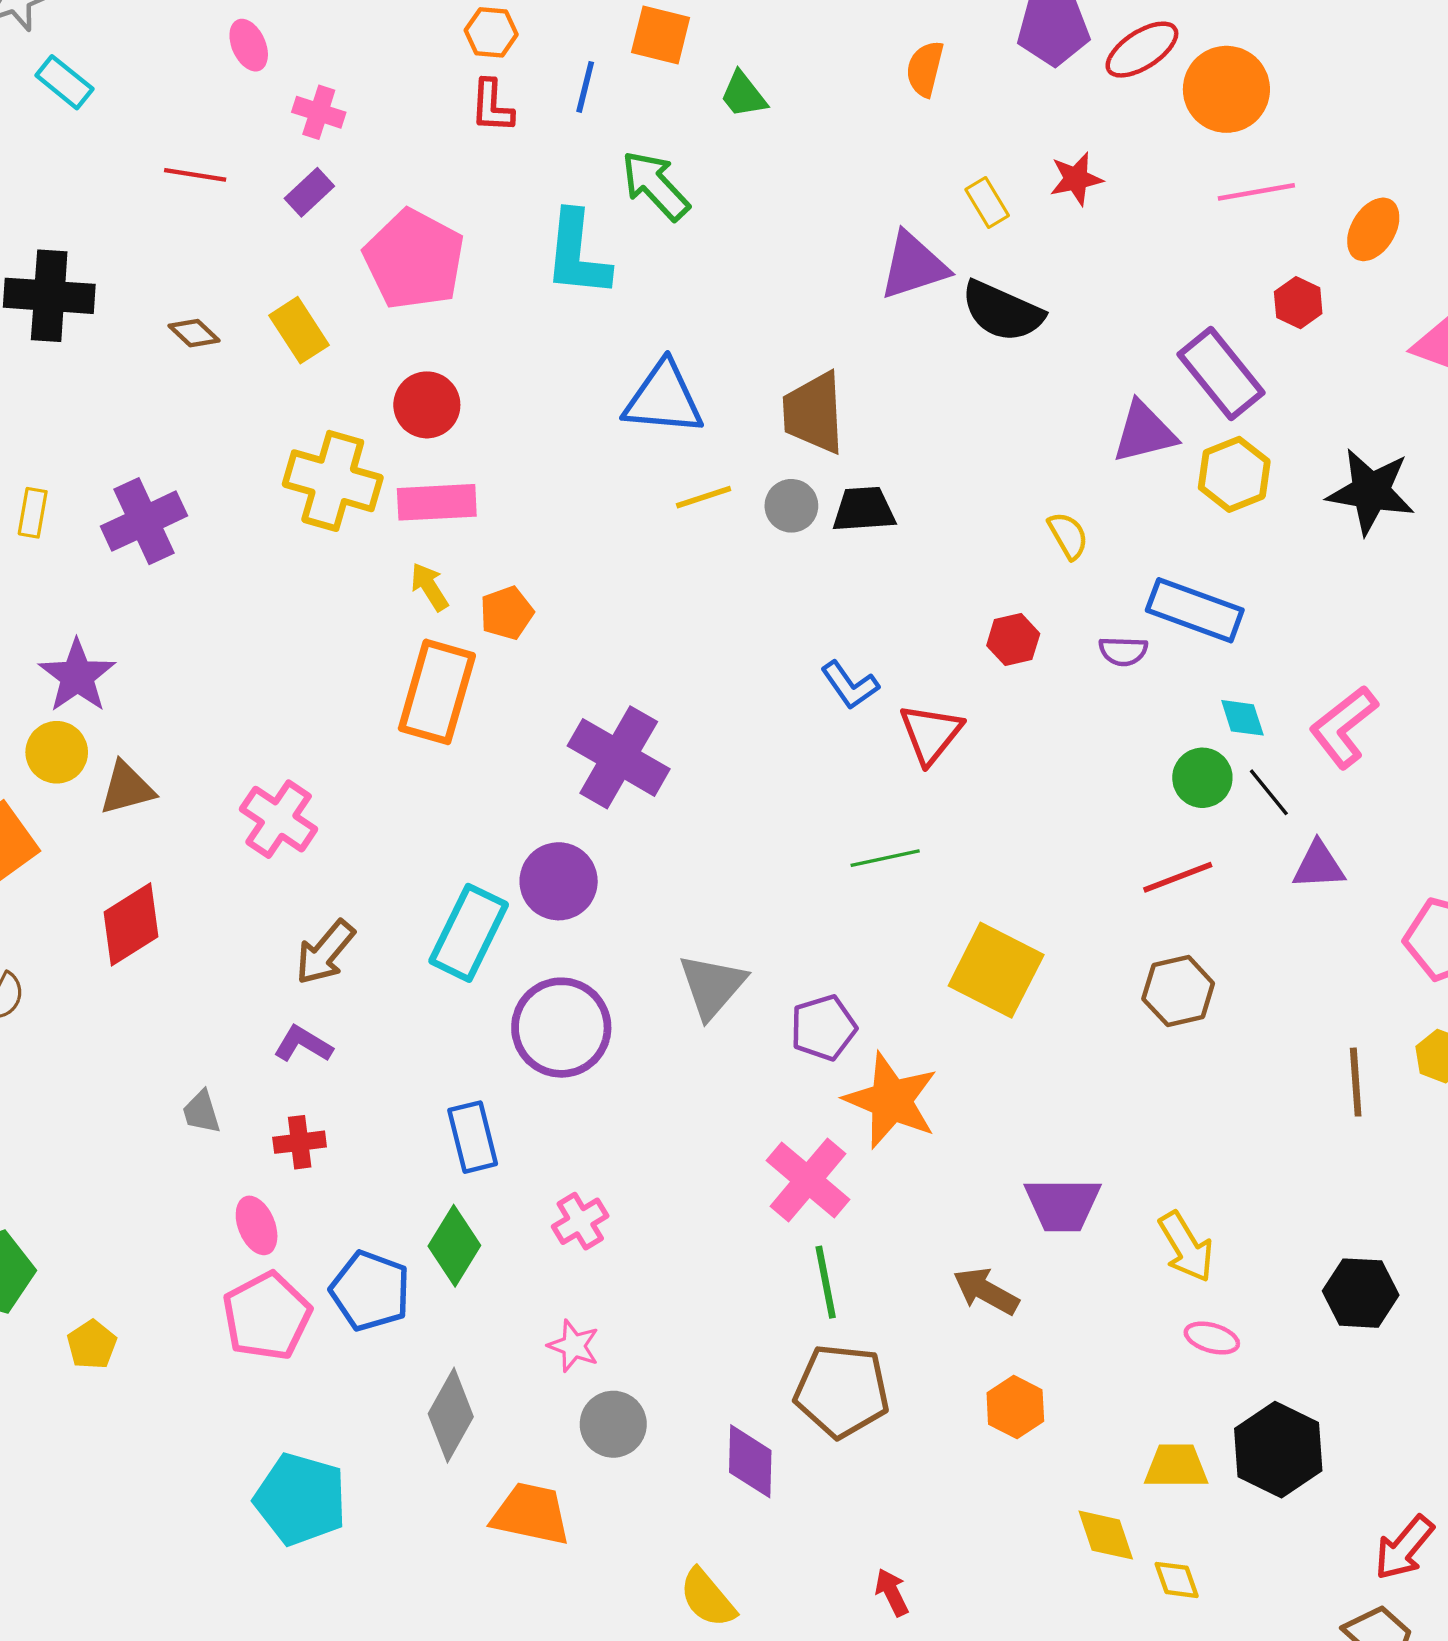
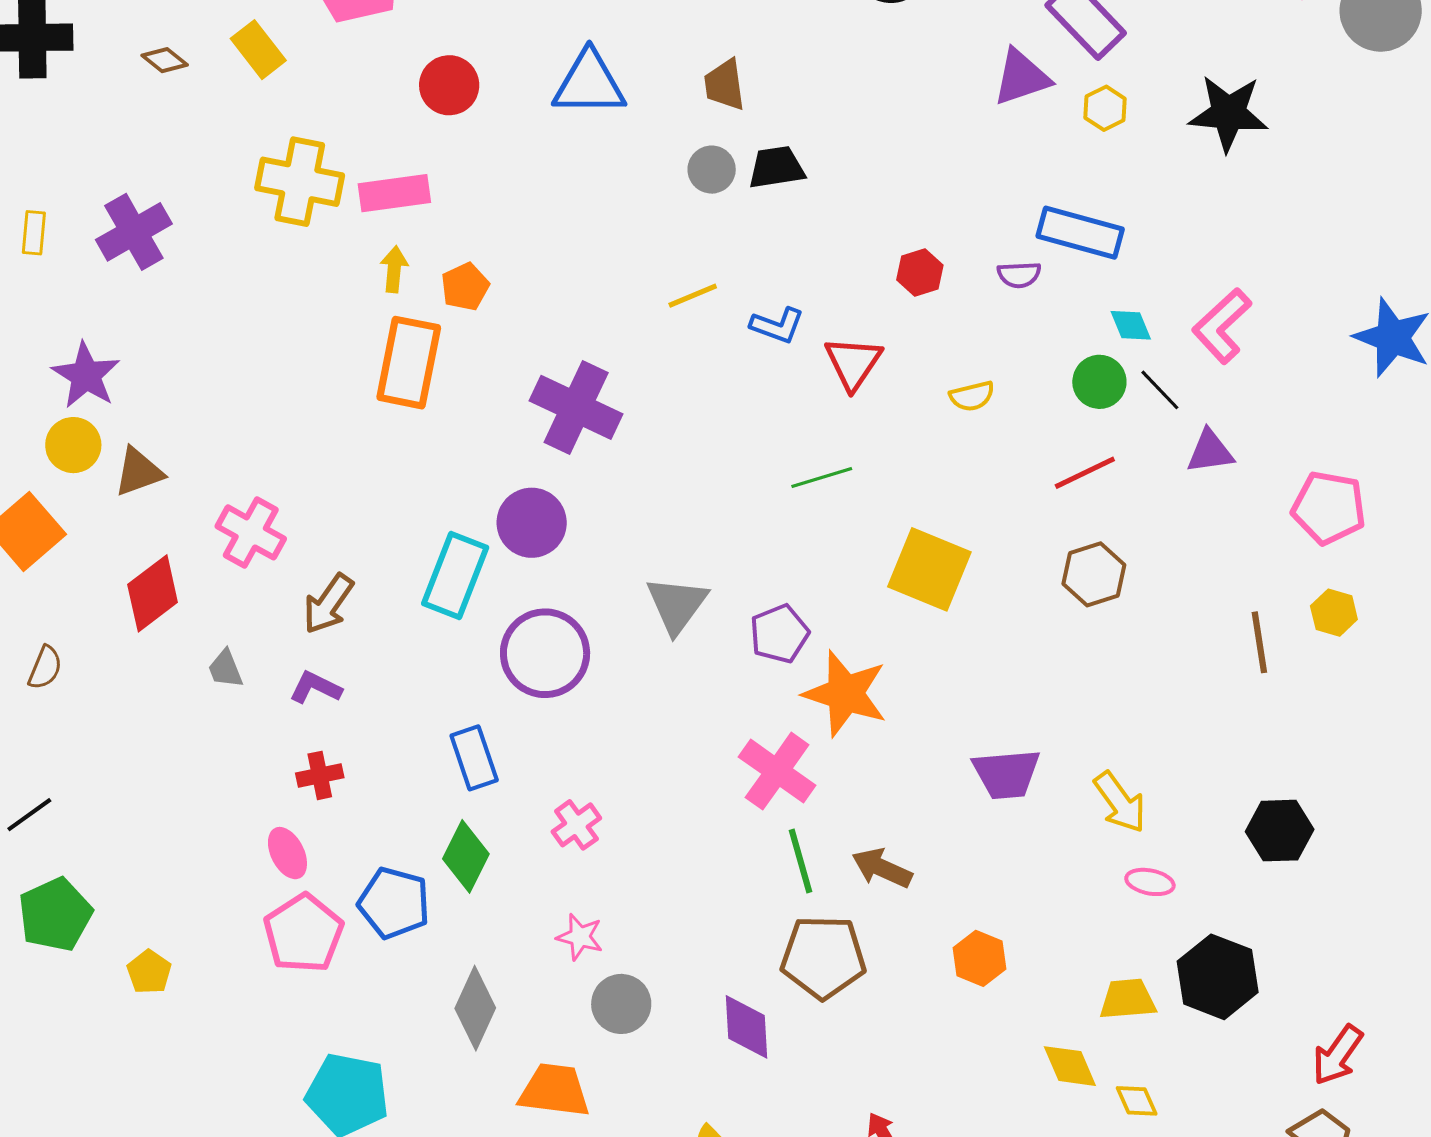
red circle: (427, 405) -> (449, 85), moved
brown trapezoid: (814, 413) -> (724, 85), size x0.7
yellow hexagon: (1234, 474) -> (1105, 108), size x0.7
yellow line: (704, 497) -> (693, 296), moved
yellow semicircle: (1068, 536) -> (972, 396), moved, turned 111
yellow arrow: (429, 587) -> (394, 269), turned 42
blue L-shape: (850, 685) -> (777, 326), turned -30
pink cross: (279, 819) -> (251, 532), moved
gray trapezoid: (201, 1112) -> (225, 669), moved
brown arrow: (986, 1291) -> (882, 868), moved

